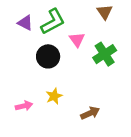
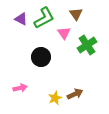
brown triangle: (105, 12) -> (76, 14), moved
black circle: (48, 56) -> (41, 57), moved
yellow star: (54, 96) -> (55, 98), moved

